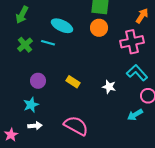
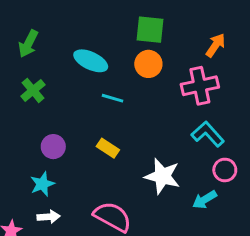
cyan line: (48, 43) -> (113, 98), moved
white star: (109, 87) -> (162, 176), moved, size x1.6

